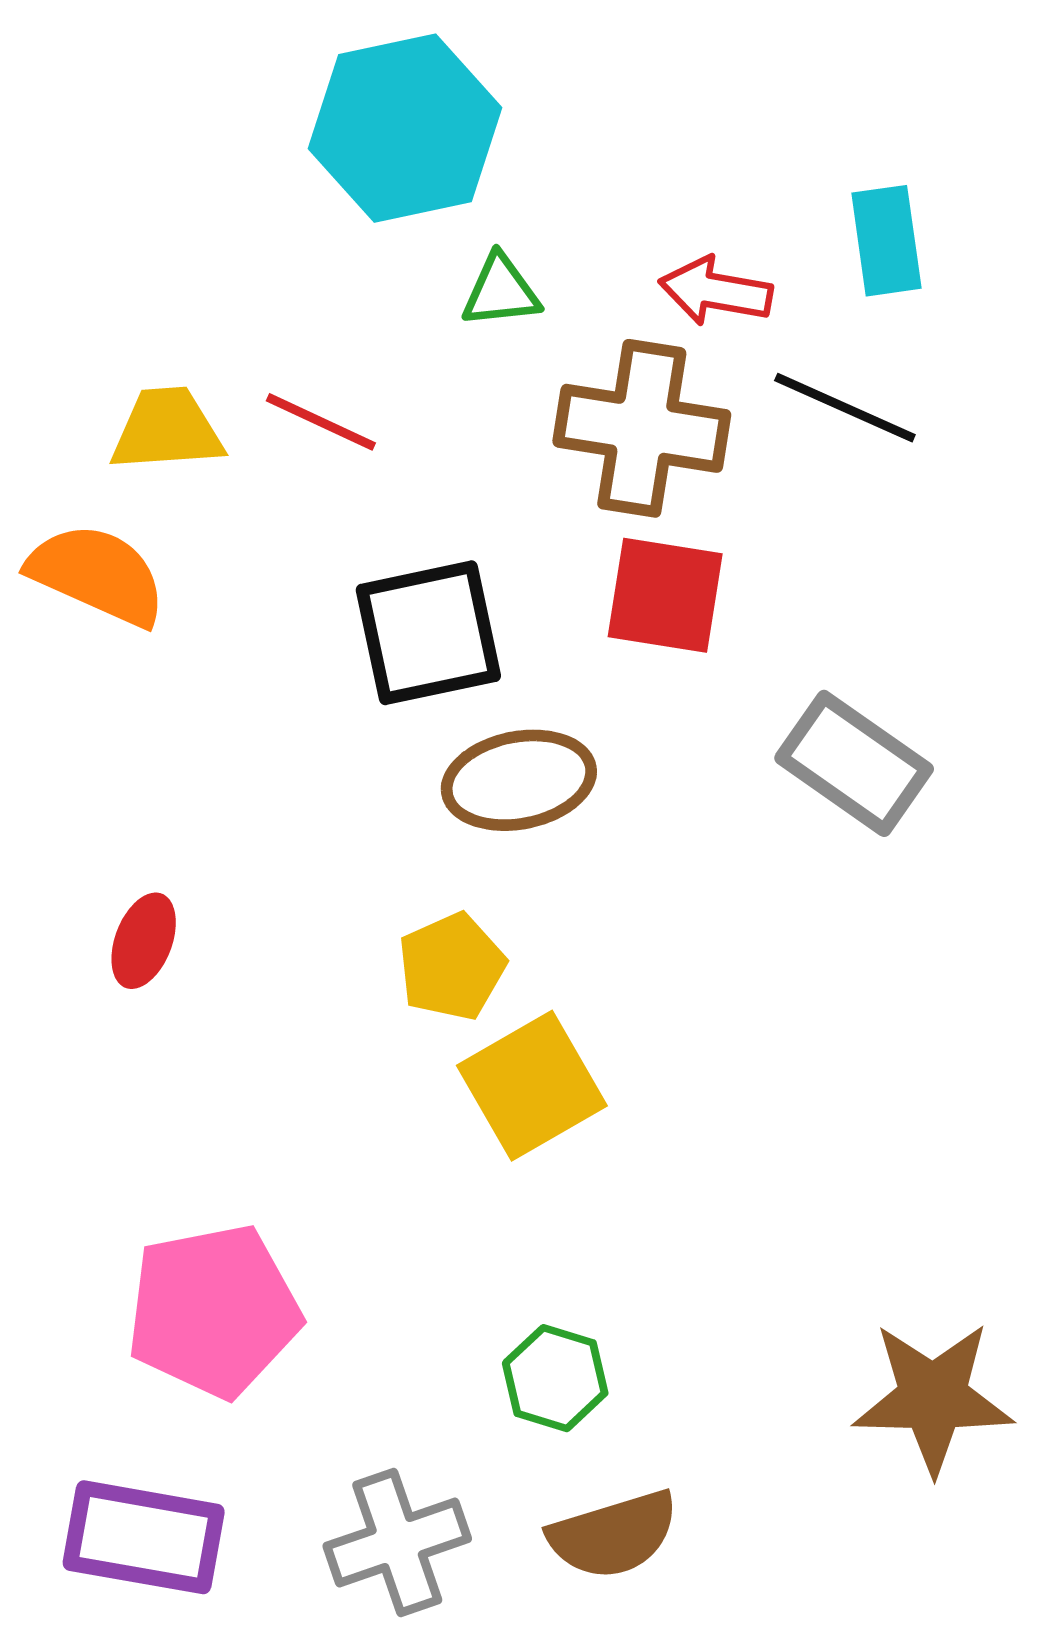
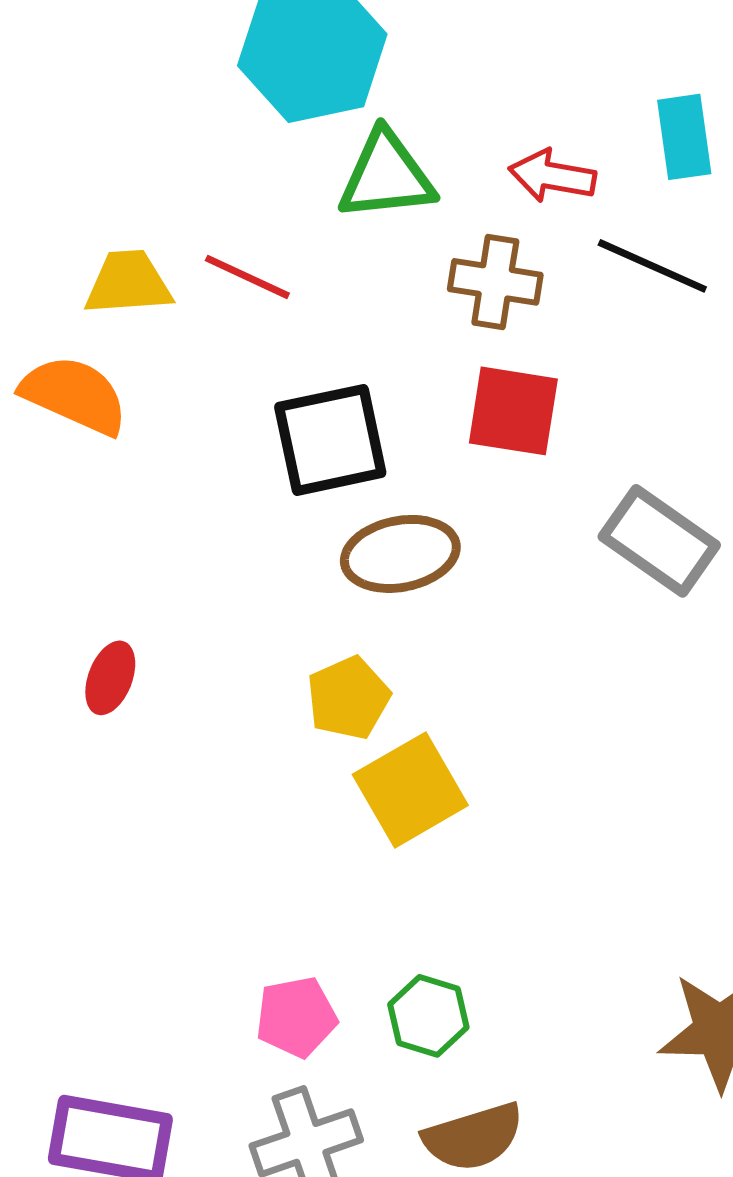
green triangle: (501, 291) -> (386, 176), size x1.6
brown cross: (642, 428) -> (495, 282), size x0.7
pink pentagon: (214, 1311) -> (296, 1017), moved, size x0.6

